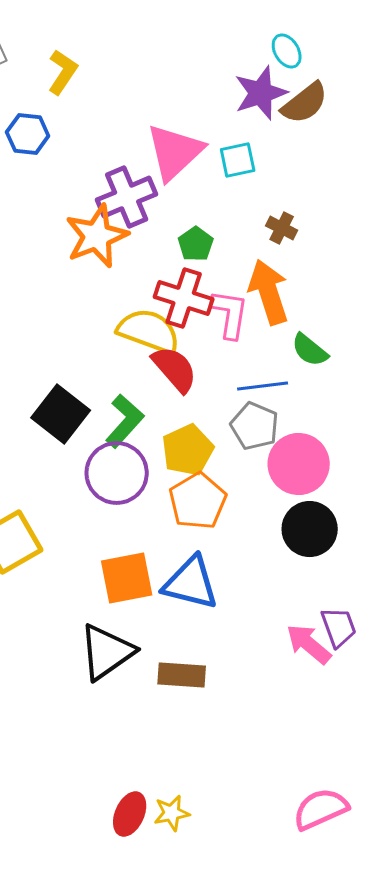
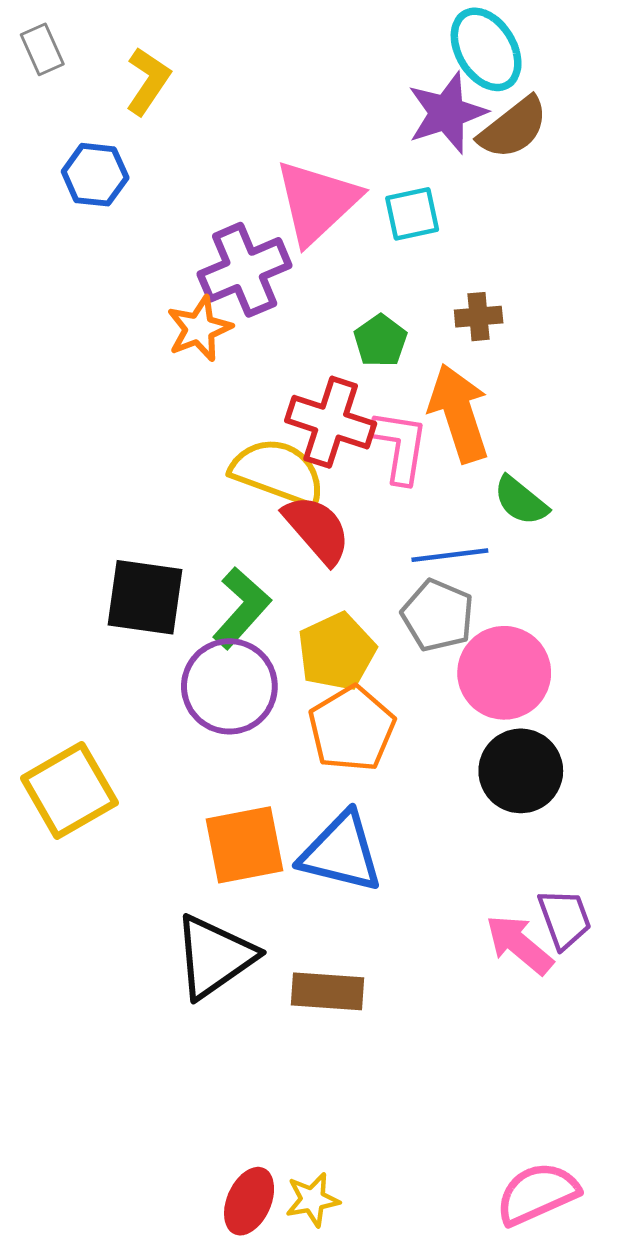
cyan ellipse: (287, 51) -> (486, 49), size x1.6
brown cross: (282, 228) -> (479, 317), turned -32
orange star: (97, 236) -> (199, 329), size x0.7
green pentagon: (196, 244) -> (380, 341), moved
black square: (61, 414) -> (145, 597), turned -30

